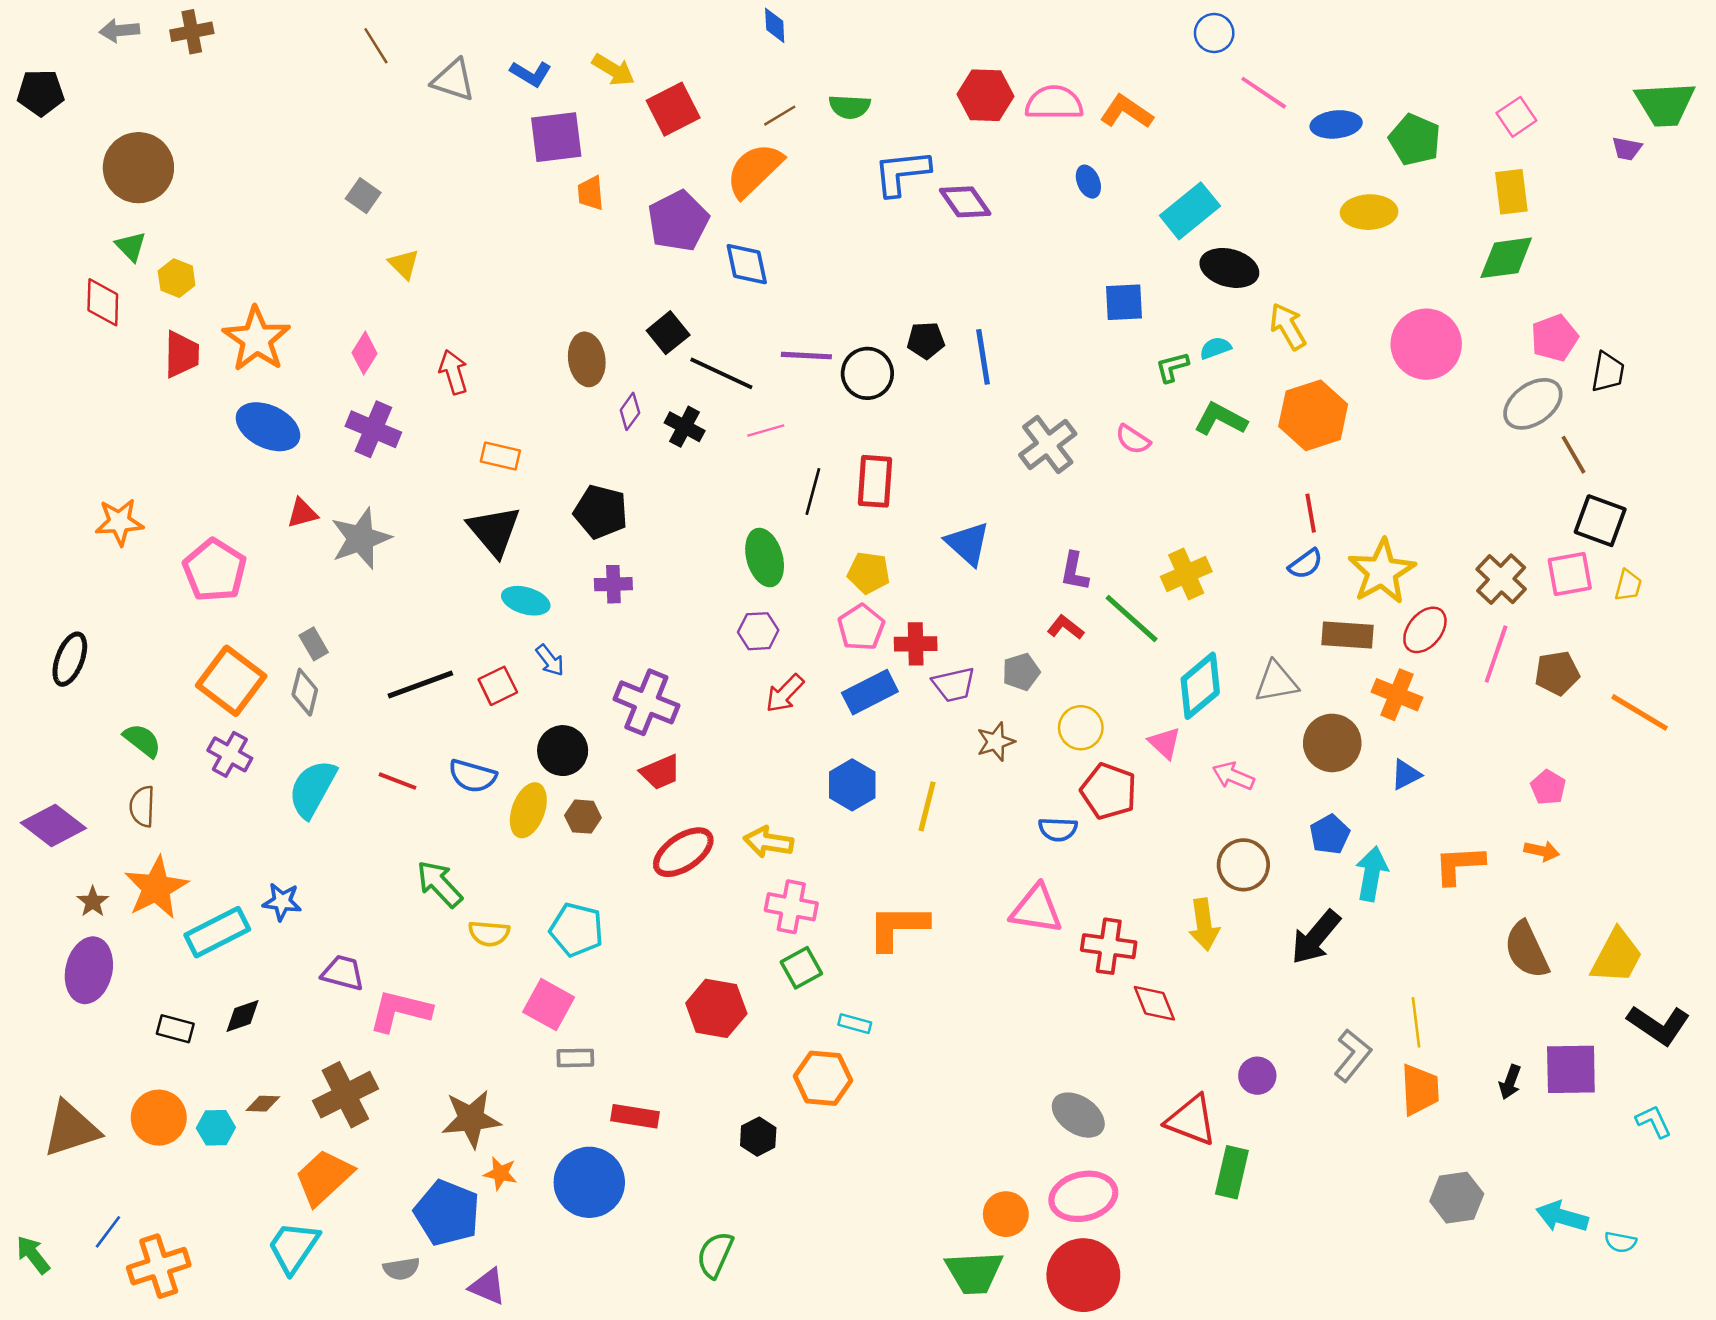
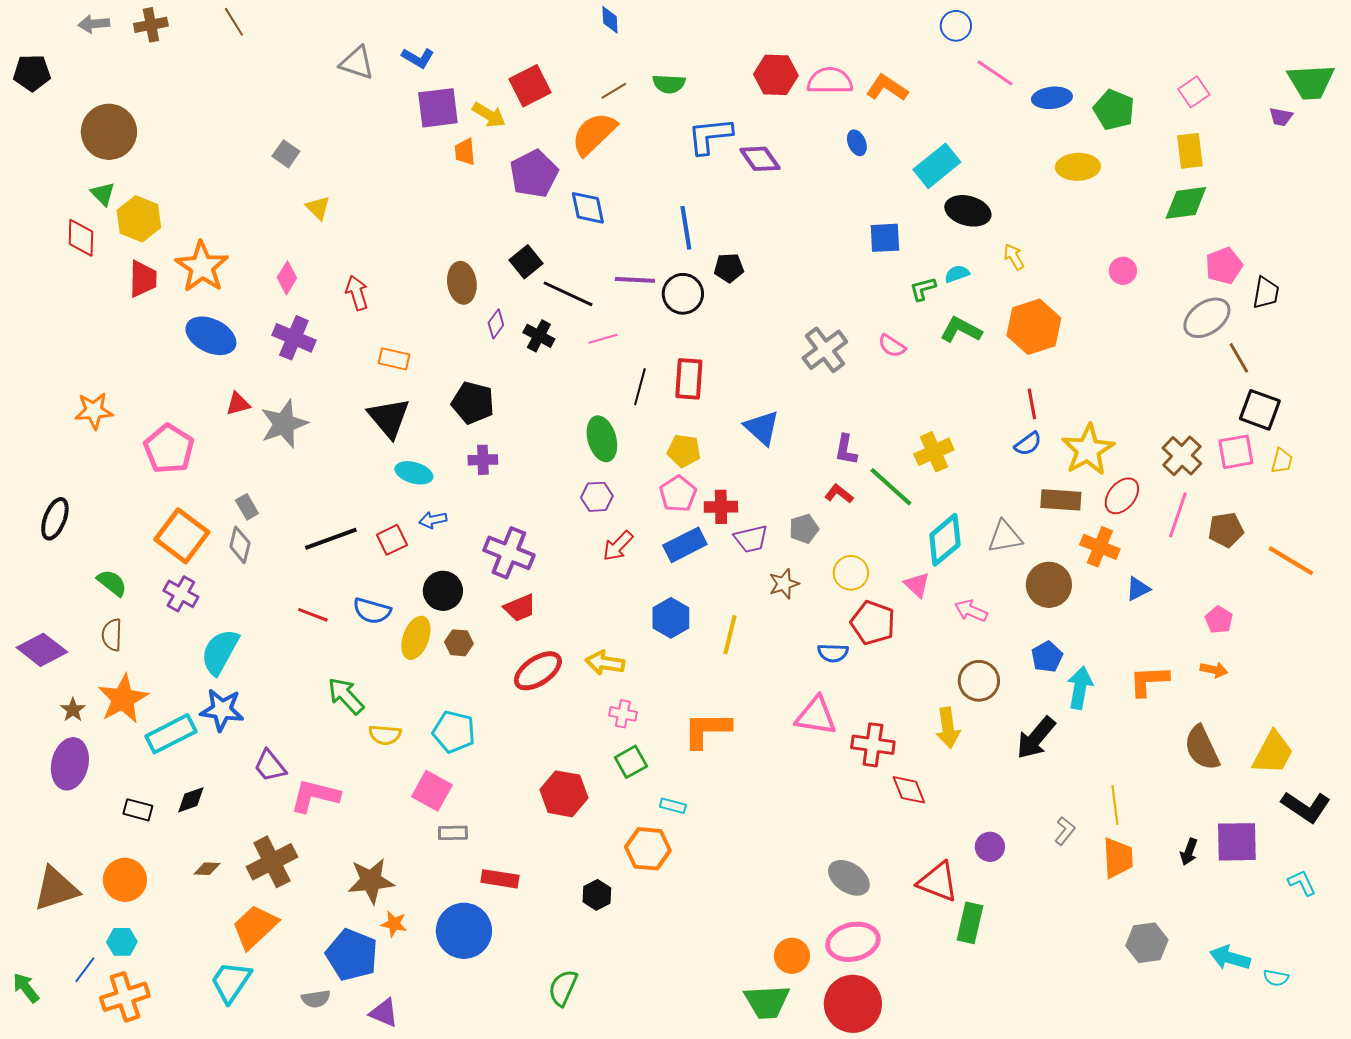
brown line: (376, 46) -> (234, 22), moved
yellow arrow: (613, 70) -> (489, 115), moved
yellow hexagon: (177, 278) -> (139, 219), size x1.5
yellow arrow: (1288, 326) -> (1014, 257), size x0.7
pink circle: (1426, 344) -> (1123, 271), size x0.5
blue line: (983, 357) -> (686, 228), moved
blue arrow: (550, 660) -> (433, 520), turned 116
blue triangle: (1406, 775) -> (1138, 589), moved
cyan semicircle: (312, 789) -> (220, 652), moved
blue star: (282, 902) -> (222, 710), size x1.4
pink cross: (791, 907) -> (623, 714), size x0.7
purple trapezoid: (343, 973) -> (270, 766), turned -144
gray L-shape: (1353, 1055) -> (1065, 831), size x0.7
cyan hexagon: (216, 1128) -> (122, 942), moved

